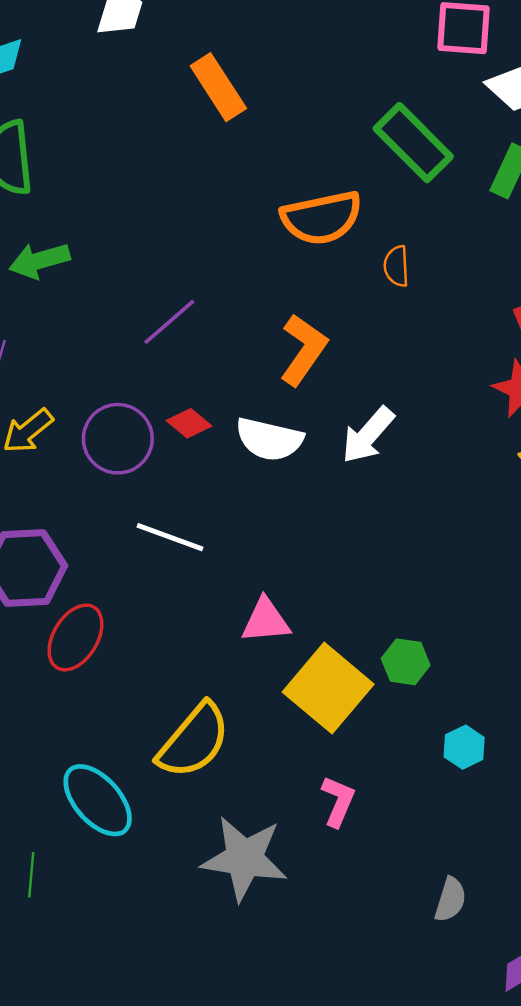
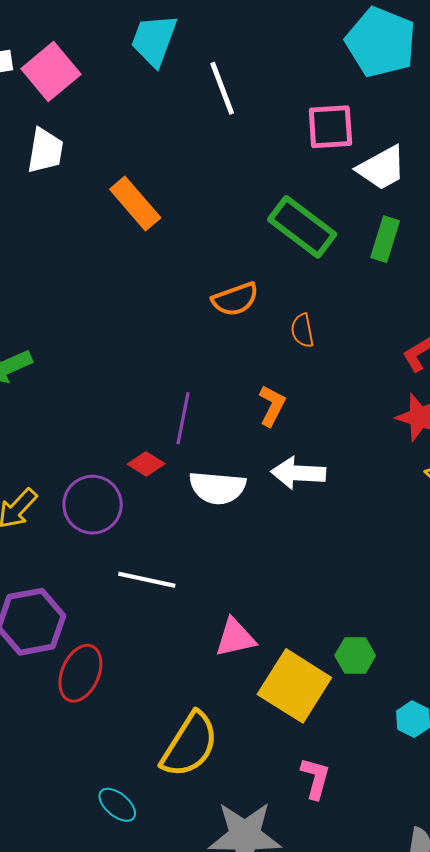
orange semicircle: (322, 218) -> (235, 299), size x0.7
purple line: (169, 322) -> (183, 418), moved, turned -30
orange L-shape: (303, 350) -> (272, 406), moved, size x0.7
red diamond: (189, 423) -> (146, 464), moved
white arrow: (368, 435) -> (298, 473), turned 60
cyan ellipse: (98, 800) -> (117, 805), size x0.6

